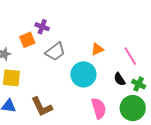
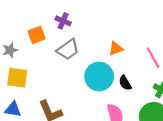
purple cross: (42, 27) -> (63, 21), moved
black semicircle: (120, 79) -> (125, 83), moved

